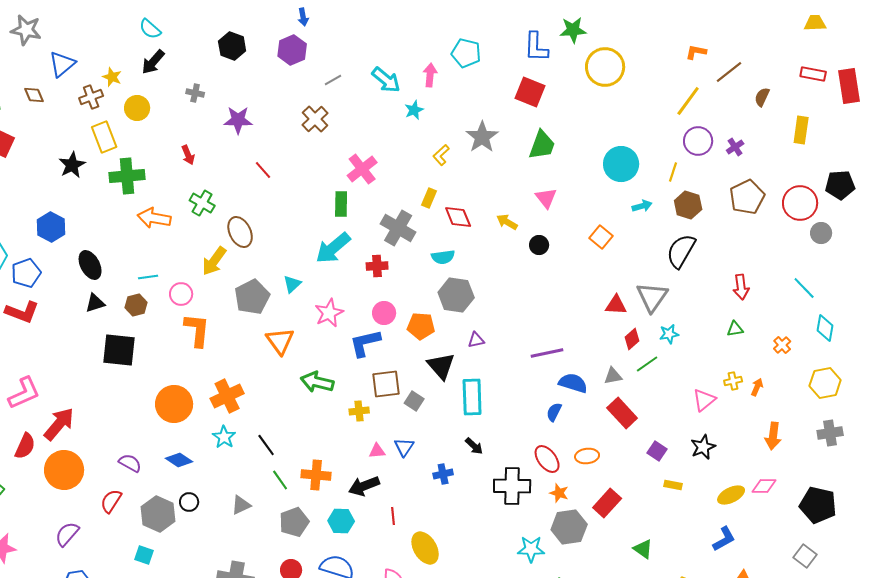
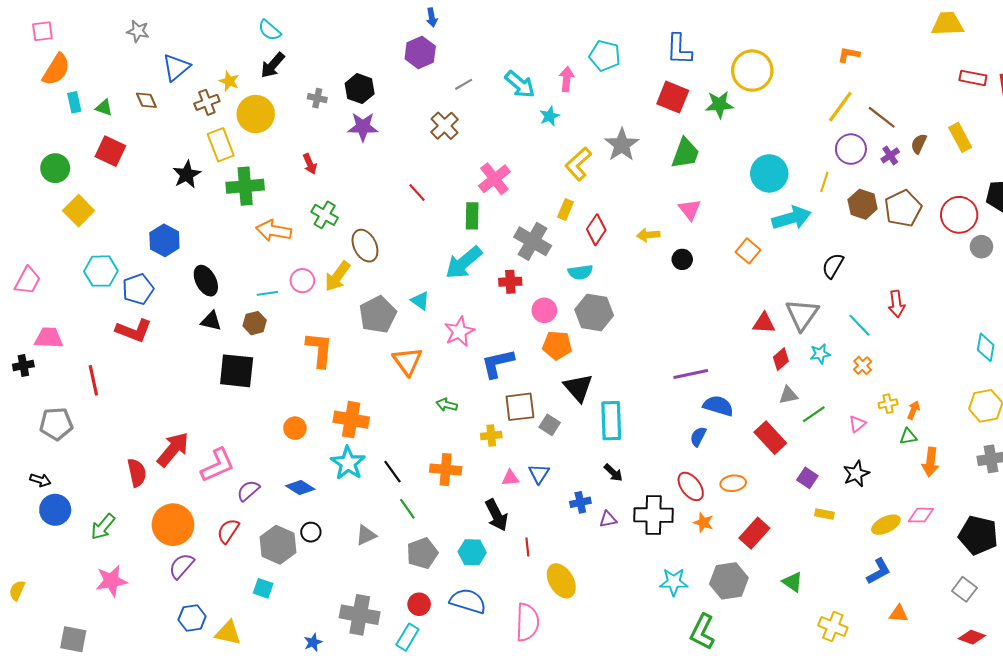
yellow trapezoid: (815, 23) -> (947, 24), moved, size x1.4
gray star: (26, 30) -> (138, 31), size x0.7
green star: (573, 30) -> (719, 104), moved
black hexagon: (232, 46) -> (360, 89), moved
brown line: (729, 72) -> (882, 117), moved, turned 76
brown semicircle: (762, 97) -> (919, 144), moved
yellow circle: (137, 108) -> (256, 114), size x1.4
yellow rectangle: (801, 130) -> (960, 137), turned -36
yellow L-shape: (441, 155) -> (578, 164), size x1.5
red line: (263, 170) -> (417, 193), moved
brown hexagon: (688, 205) -> (863, 204), moved
cyan arrow: (642, 206) -> (792, 218), size x1.8
red diamond: (458, 217) -> (596, 230), turned 56
yellow arrow: (507, 222) -> (648, 235), turned -35
black semicircle: (681, 251) -> (833, 266), size x0.7
cyan triangle: (292, 284) -> (420, 301), turned -42
cyan line: (804, 288) -> (859, 325), moved
pink circle: (181, 294) -> (302, 281), moved
black triangle: (95, 303) -> (211, 321), turned 30
pink circle: (384, 313) -> (544, 310), moved
green triangle: (735, 329) -> (908, 437), moved
purple triangle: (476, 340) -> (608, 519), moved
orange cross: (782, 345) -> (863, 365), moved
green line: (647, 364) -> (814, 414), moved
gray triangle: (613, 376) -> (788, 395), moved
green arrow: (317, 382) -> (447, 405), size x0.6
pink L-shape: (24, 393) -> (218, 465), moved
orange cross: (227, 396) -> (351, 420), turned 36
pink triangle: (704, 400) -> (857, 424), size x0.7
orange circle: (174, 404) -> (295, 428), size x0.6
cyan star: (224, 437) -> (348, 463), size x1.4
red semicircle: (25, 446) -> (137, 473), turned -36
purple semicircle: (130, 463) -> (248, 491), turned -70
orange circle: (64, 470) -> (173, 525), moved
orange cross: (316, 475) -> (446, 469), moved
black arrow: (364, 486) -> (497, 515), turned -96
gray hexagon: (569, 527) -> (729, 581), moved

